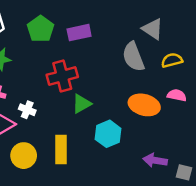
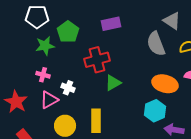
green pentagon: (41, 29) -> (68, 32), moved
cyan hexagon: (108, 134) -> (155, 111), moved

